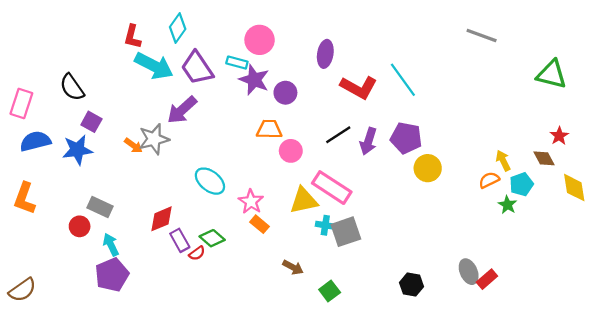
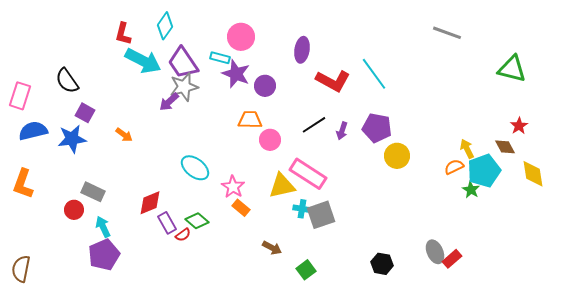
purple arrow: (182, 110) -> (169, 102), size x0.7
gray star: (154, 139) -> (184, 87), moved
purple arrow: (368, 141) -> (342, 131), size x0.7
cyan pentagon: (521, 184) -> (484, 171), size x1.5
brown semicircle: (22, 290) -> (21, 269), turned 136

